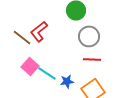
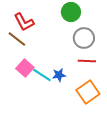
red L-shape: (39, 31) -> (24, 22), moved, turned -80
blue star: (67, 81) -> (59, 75), moved

